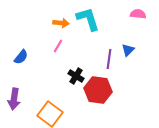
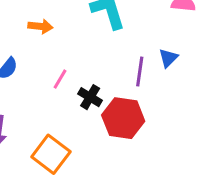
orange arrow: (61, 23) -> (40, 26), moved
pink line: (58, 46) -> (60, 79), moved

